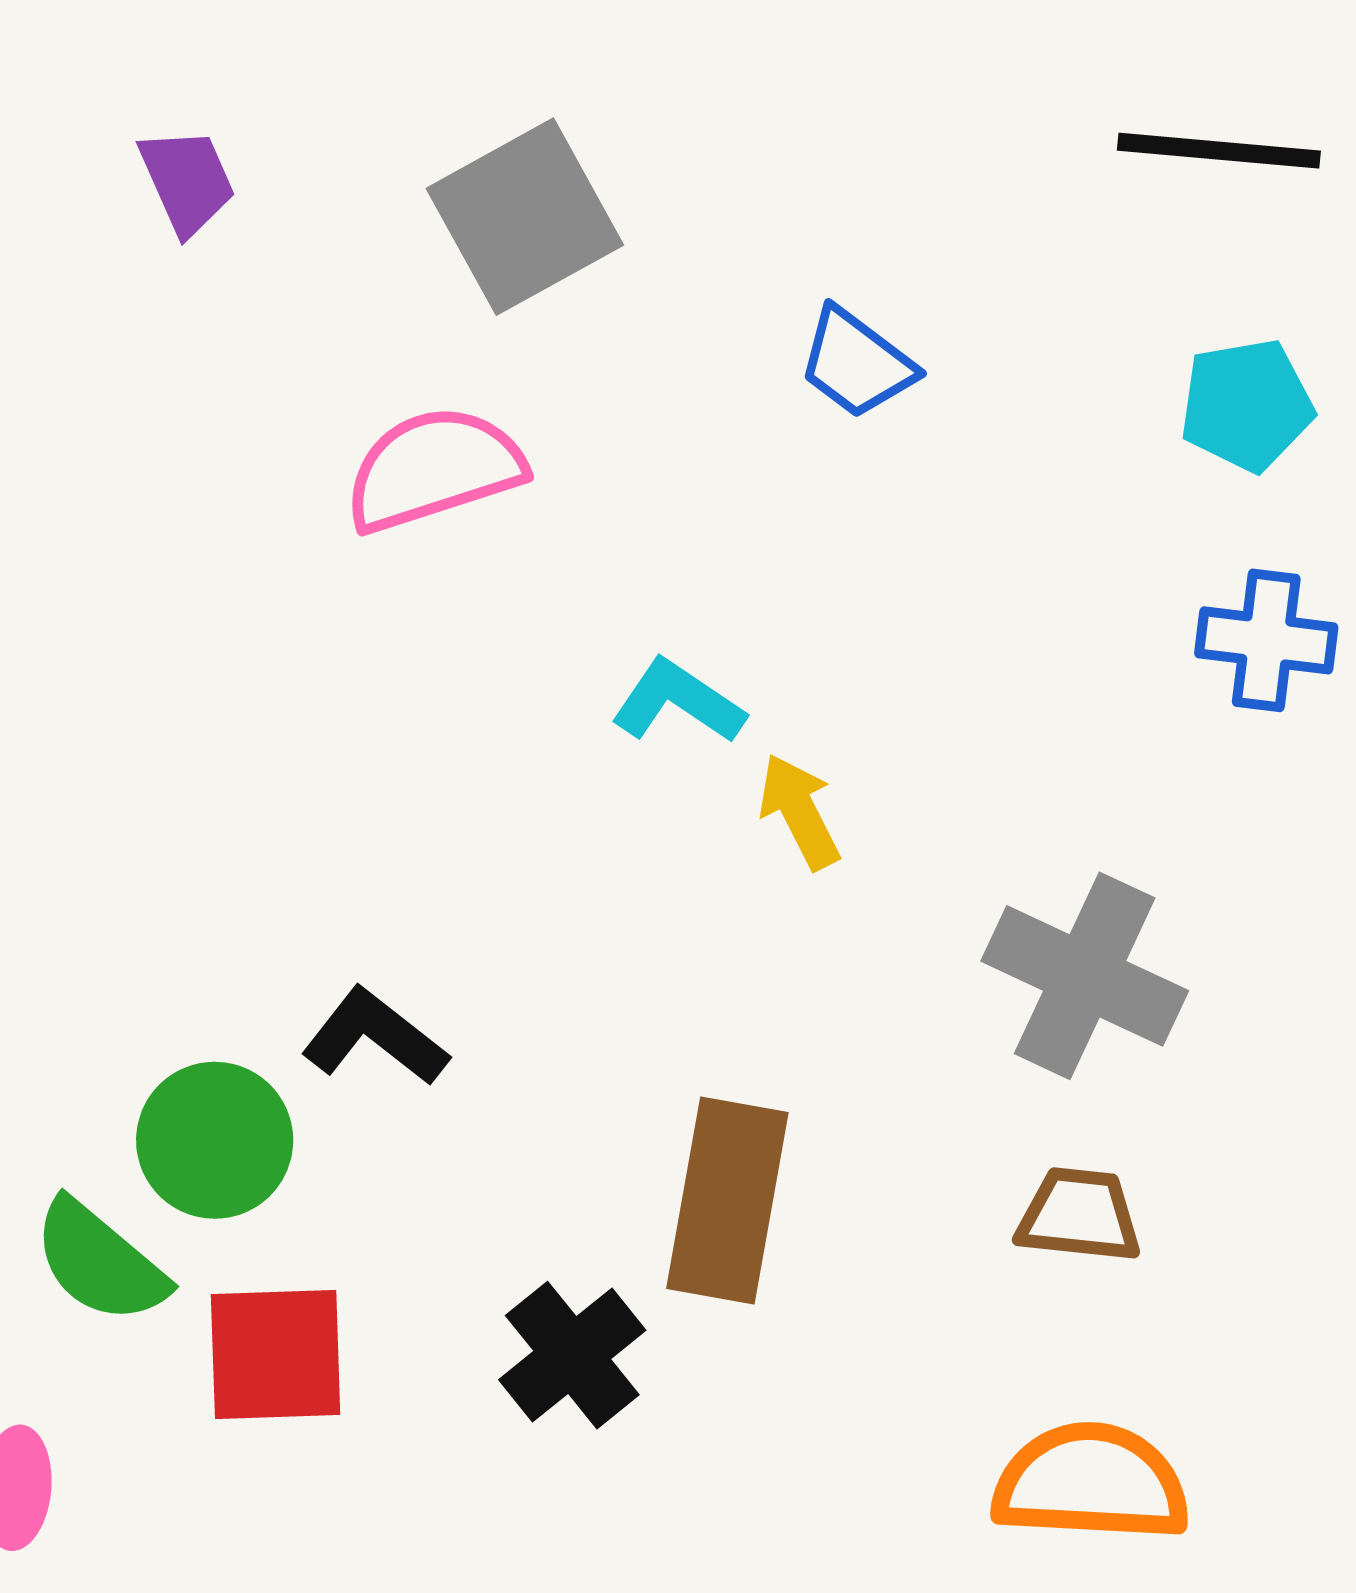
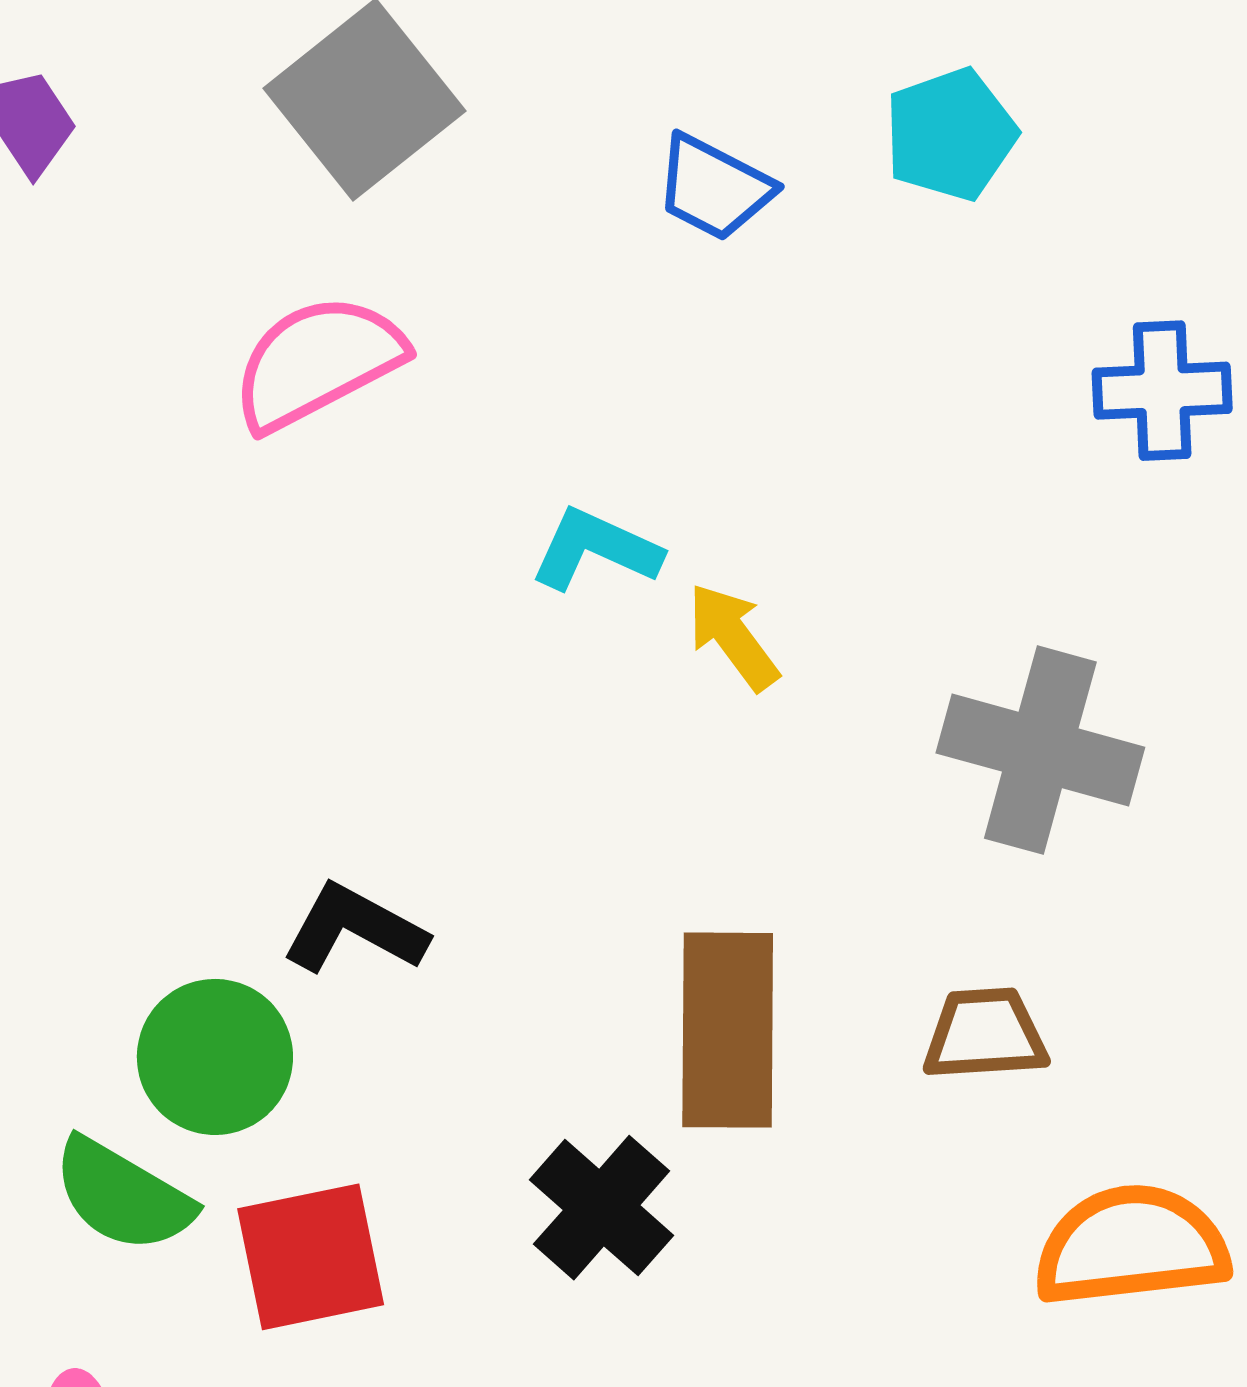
cyan pentagon: (1247, 405) -> (950, 134), moved
brown trapezoid: (1079, 1215) -> (985, 1034), moved

